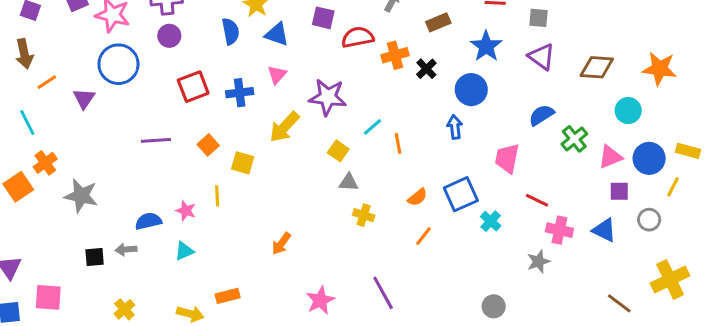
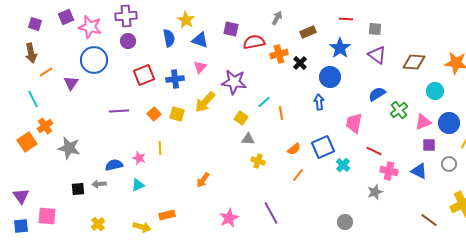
yellow square: (243, 163) -> (177, 114), moved

